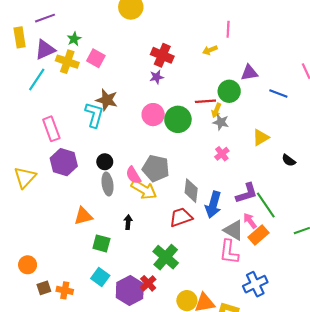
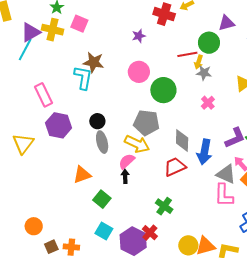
purple triangle: (45, 50) -> (31, 32), moved
red cross: (162, 55) -> (164, 14), moved
green circle: (178, 119) -> (163, 90), moved
pink semicircle: (133, 175) -> (127, 161), moved, turned 84
green square: (101, 243) -> (102, 199), turned 30
green cross: (166, 257) -> (164, 206), size x0.7

